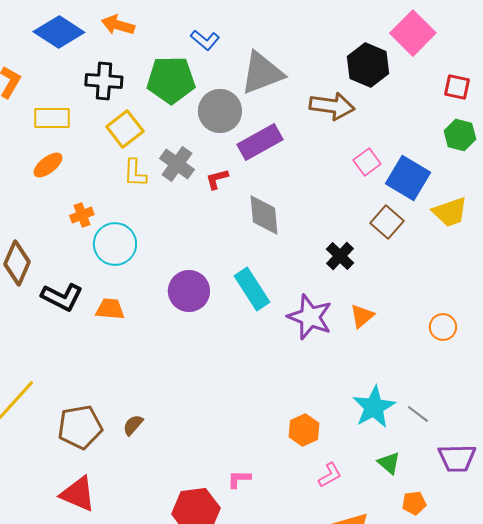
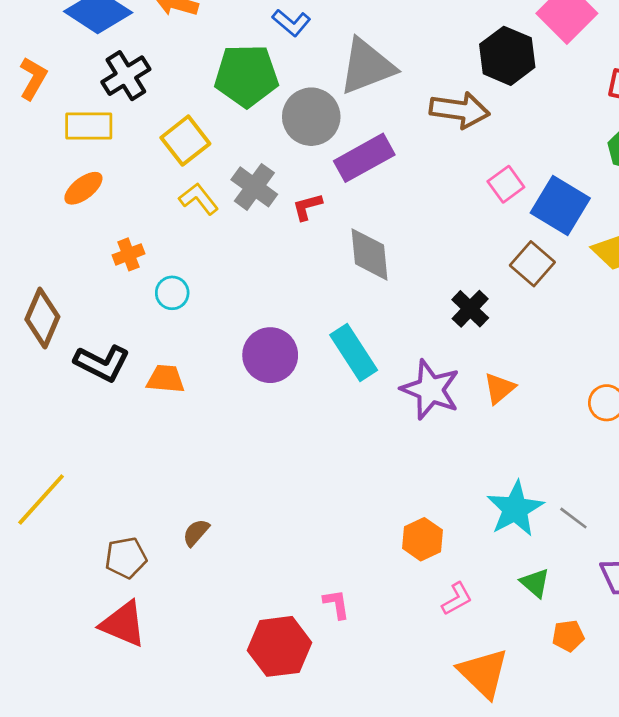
black cross: (104, 81) -> (126, 76), moved, turned -36
yellow L-shape: (135, 173) -> (199, 199), turned 140
cyan circle: (115, 244) -> (172, 293), size x0.6
brown pentagon: (80, 427) -> (126, 558), moved, size x0.7
pink L-shape: (239, 479) -> (336, 604), turned 80

